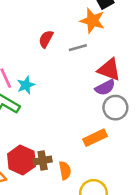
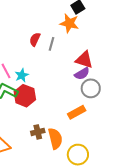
gray line: (78, 48) -> (51, 44), moved, turned -56
red hexagon: (21, 160) -> (25, 96), moved
orange semicircle: (65, 170) -> (55, 138), size x1.5

